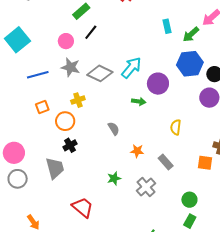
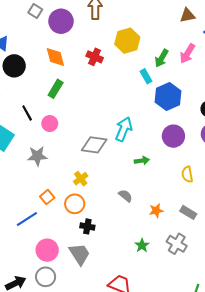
black line: (91, 32) -> (27, 113), moved, turned -49
green arrow: (191, 34) -> (162, 58), moved
blue hexagon: (190, 64) -> (168, 97), moved
gray star: (70, 67) -> (37, 156), moved
blue line: (38, 75) -> (27, 219), moved
purple circle: (158, 84) -> (173, 136), moved
black cross: (70, 145) -> (87, 226), turned -32
pink circle: (14, 153) -> (47, 250), moved

